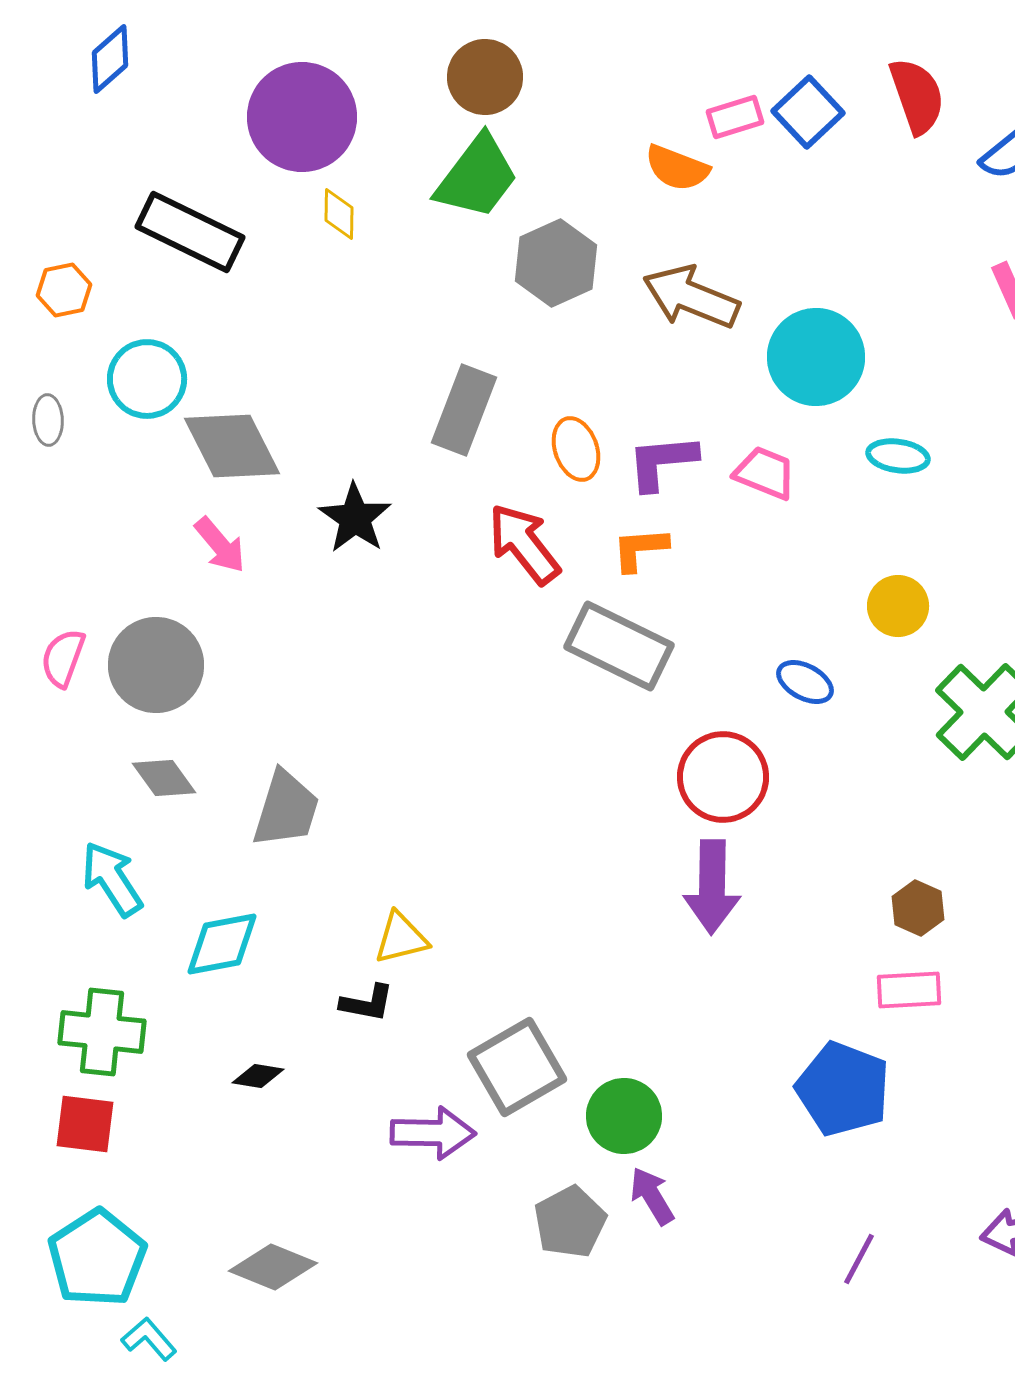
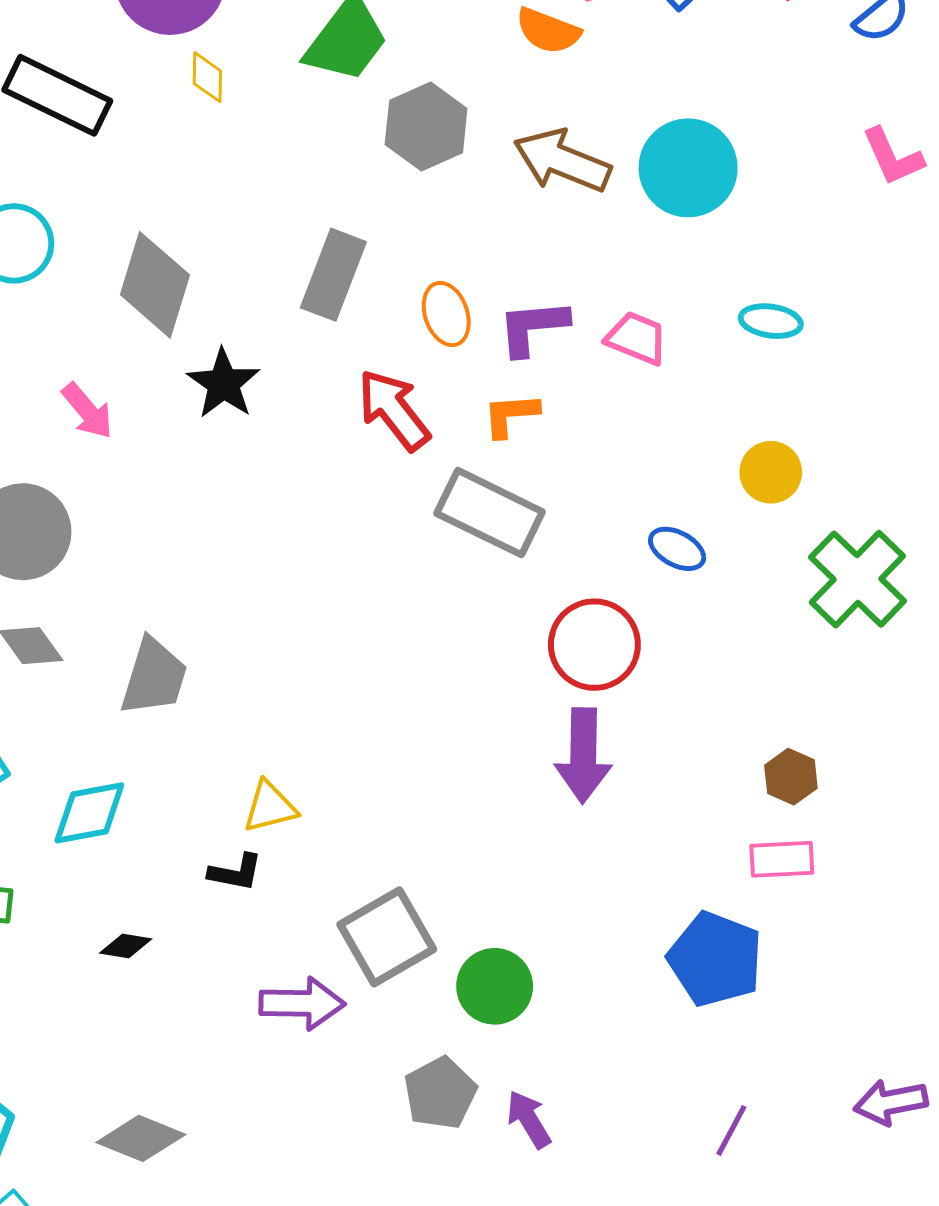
cyan circle: (816, 357) -> (688, 168), moved
gray diamond: (232, 446) -> (155, 285), moved, turned 44
purple arrow: (652, 1196) -> (529, 1119), moved

